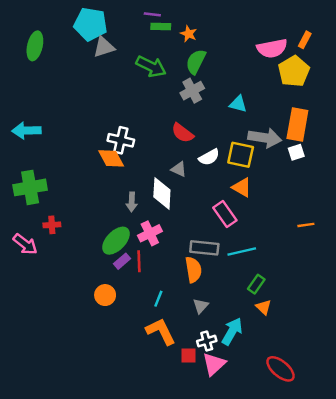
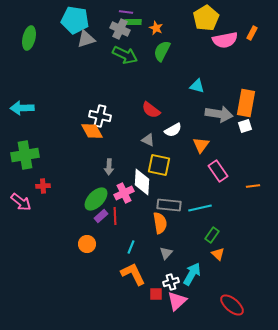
yellow pentagon: (294, 71) -> (206, 18), moved
gray cross: (192, 91) -> (120, 29), moved, turned -36
yellow square: (241, 155) -> (159, 165), moved
orange triangle: (242, 187) -> (201, 145), moved, turned 36
white diamond: (162, 193) -> (142, 182), moved
pink rectangle: (225, 214) -> (218, 171), moved

